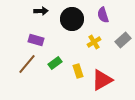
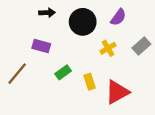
purple semicircle: (103, 15) -> (118, 17), turned -126
brown line: (27, 64) -> (17, 74), moved

